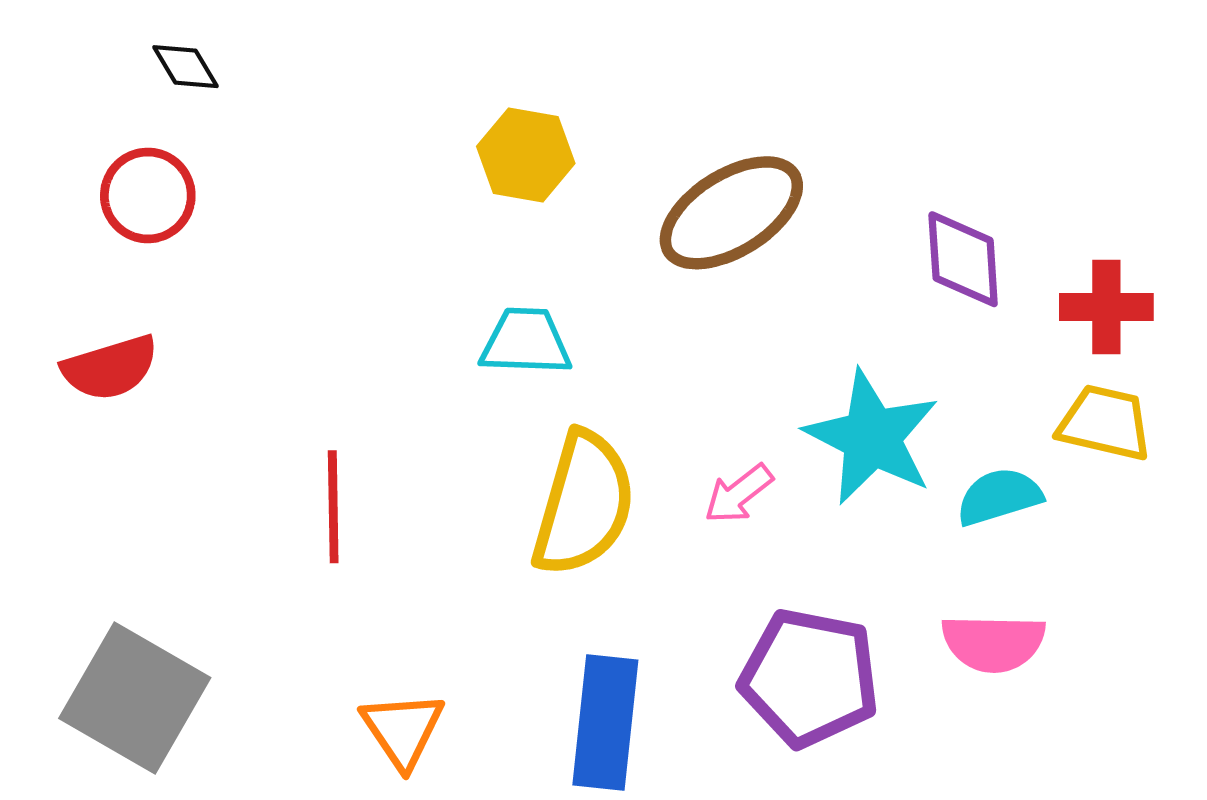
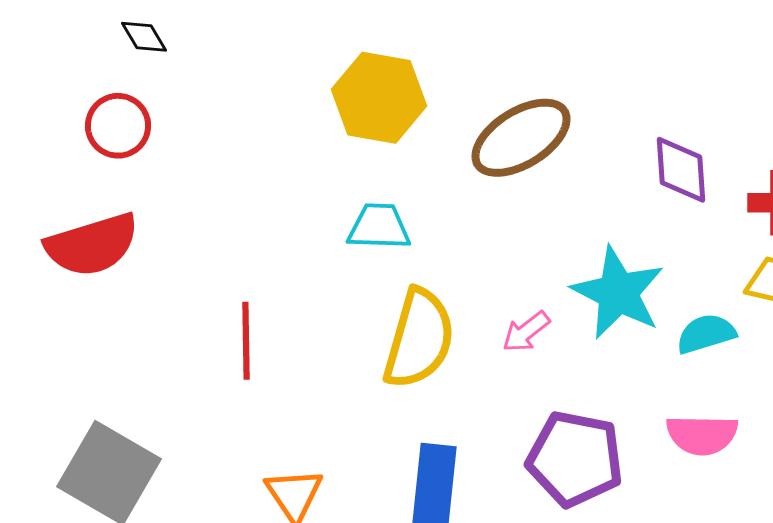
yellow hexagon: (526, 155) -> (379, 98), size x1.4
red semicircle: (110, 368) -> (92, 245), size x1.4

